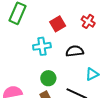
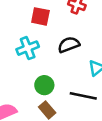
red square: (58, 24) -> (40, 16), turned -35

